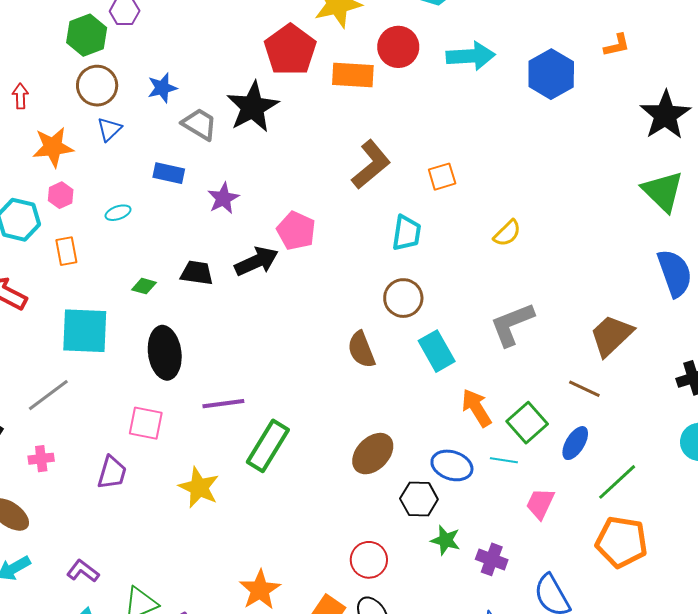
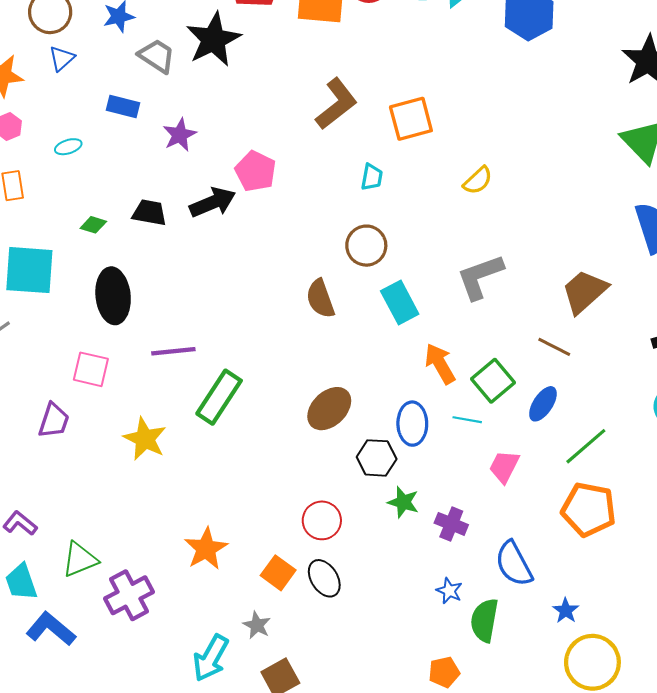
orange square: (442, 177) -> (411, 119), size x1.5
cyan trapezoid: (407, 233) -> (372, 177), size x0.7
blue ellipse: (452, 465) -> (412, 424), turned 69

